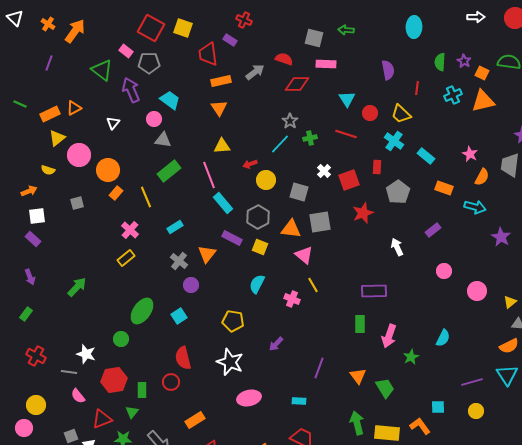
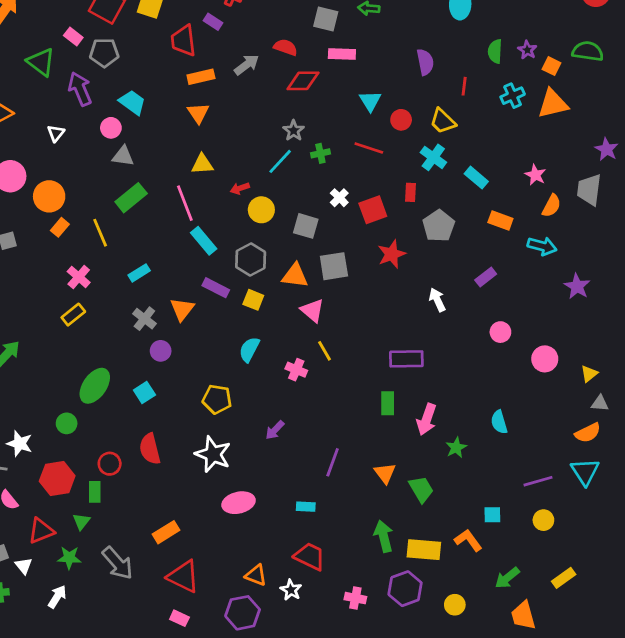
cyan semicircle: (443, 338) -> (499, 422), turned 138
red circle: (171, 382) -> (110, 464), moved

